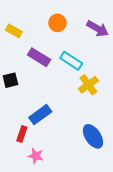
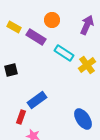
purple arrow: (98, 29) -> (87, 25), turned -96
purple rectangle: (39, 57) -> (36, 37), moved
yellow cross: (88, 85) -> (87, 65), moved

